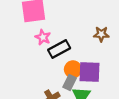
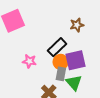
pink star: (43, 37) -> (29, 61), moved
black rectangle: (59, 49) -> (57, 47), moved

